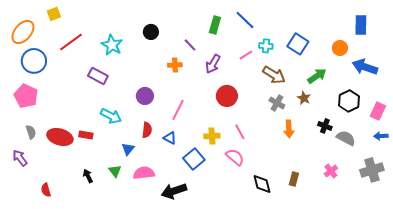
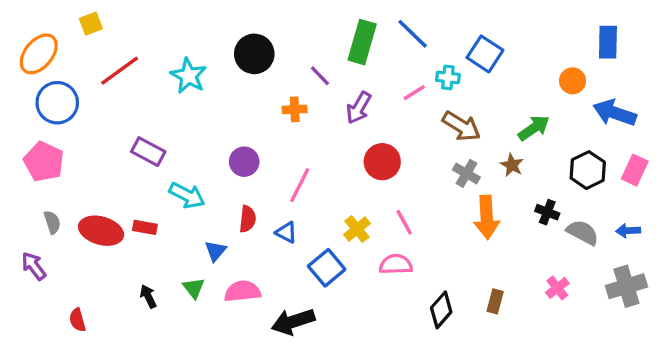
green rectangle: (215, 25) -> (362, 42), size x1.4
black circle: (151, 32) -> (254, 54), size x1.5
blue square: (298, 44) -> (485, 54), moved
purple rectangle: (98, 76) -> (148, 152), moved
pink rectangle: (378, 111) -> (635, 170), moved
orange arrow: (289, 129) -> (487, 217), size x1.4
yellow cross: (212, 136) -> (357, 229), turned -35
blue arrow: (381, 136) -> (628, 231), moved
pink semicircle: (235, 157) -> (396, 264), turned -42
black diamond: (262, 184) -> (441, 310), turned 55

